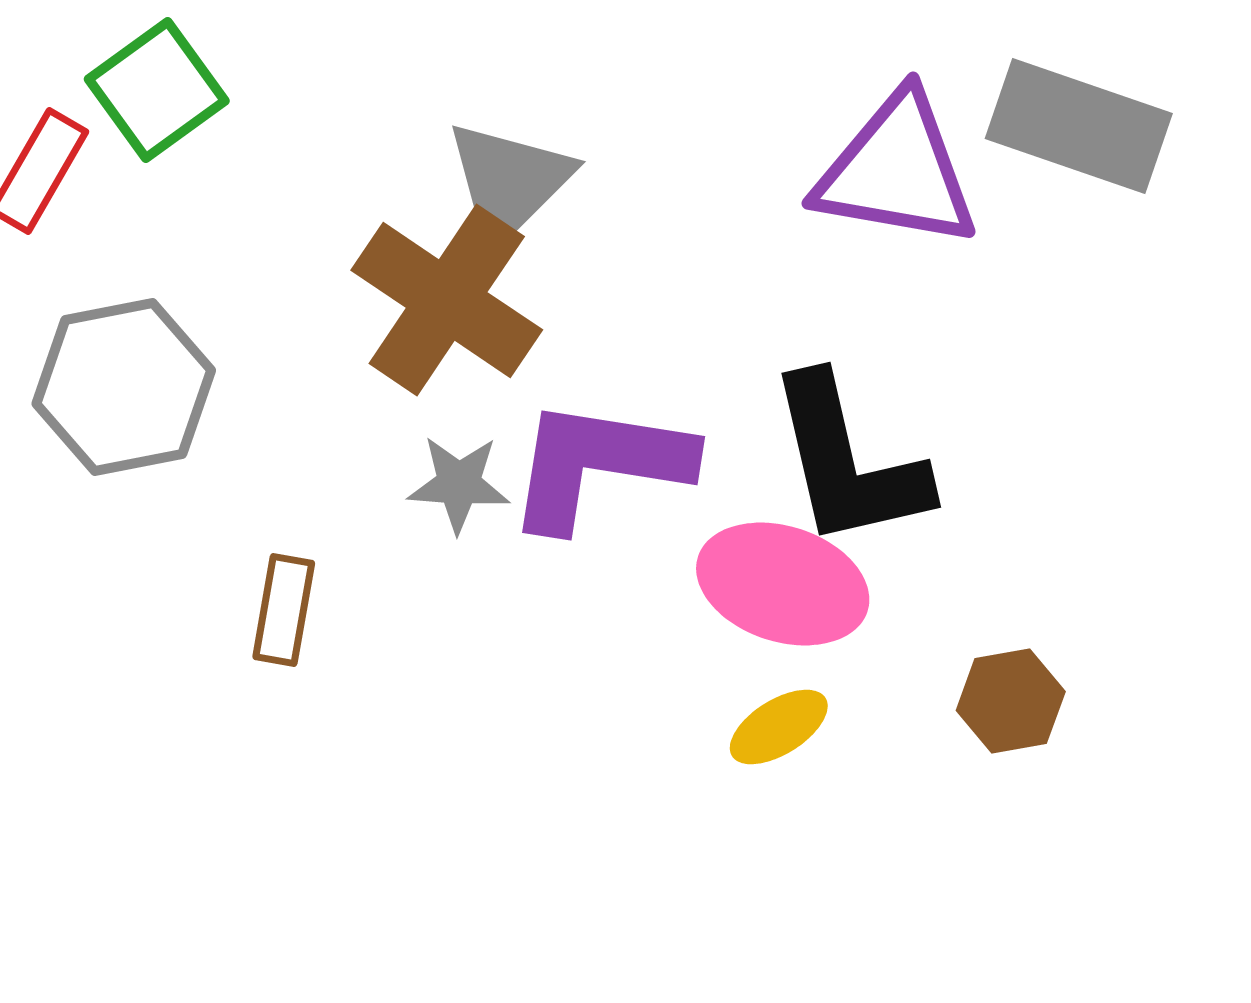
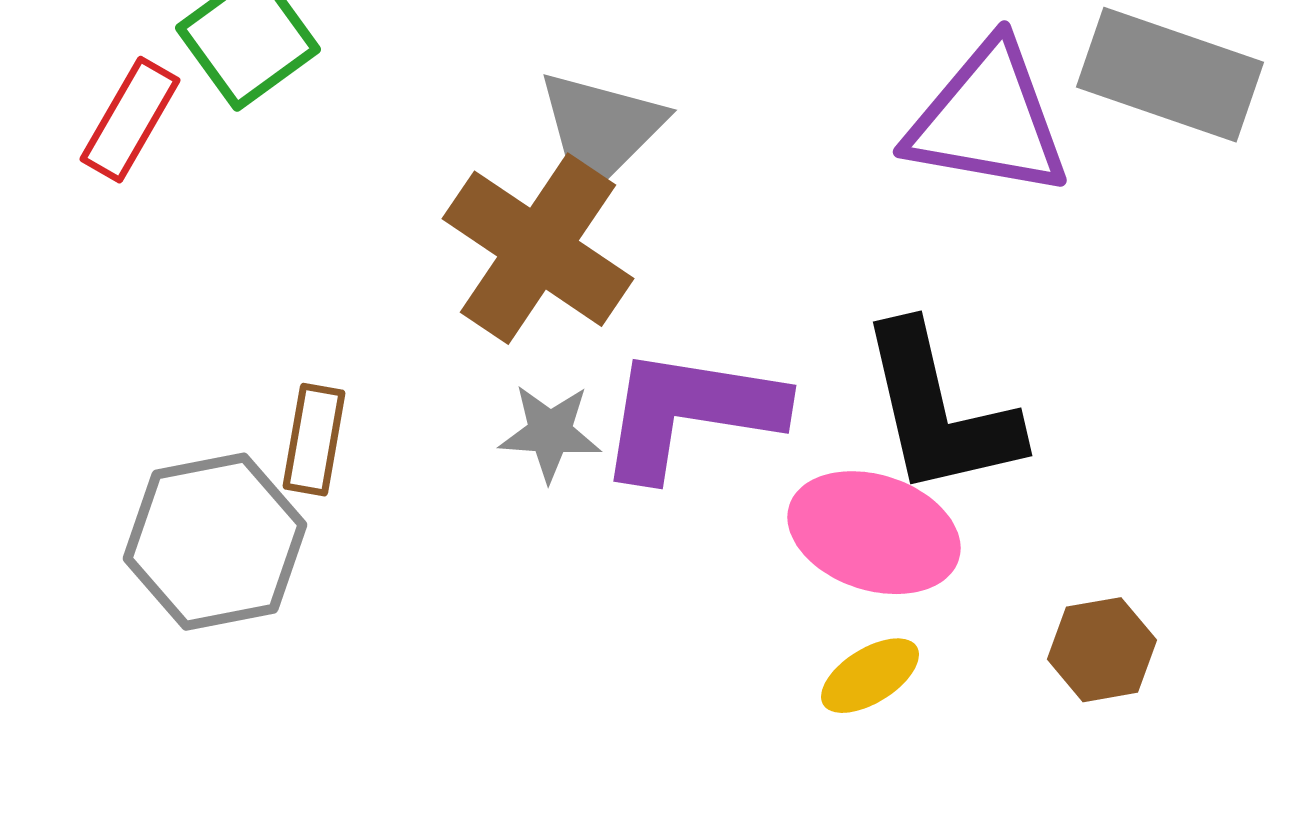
gray hexagon: (124, 387) -> (215, 542), moved
brown rectangle: (284, 610) -> (314, 440), moved

